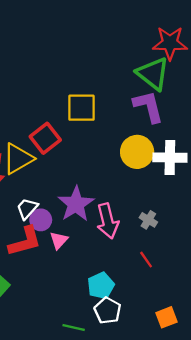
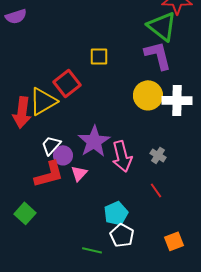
yellow square: (82, 108) -> (99, 56), size x0.7

